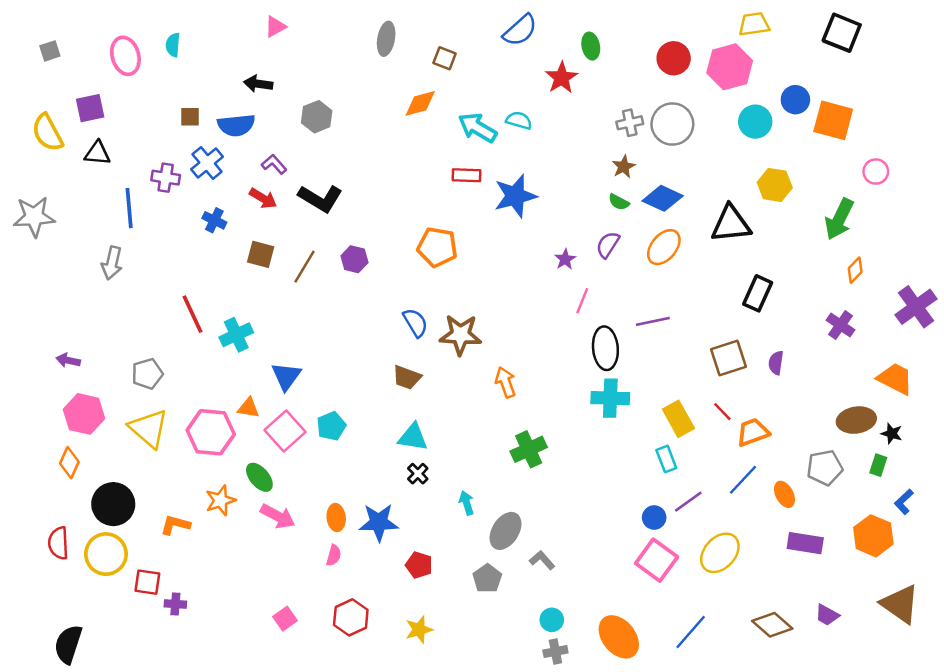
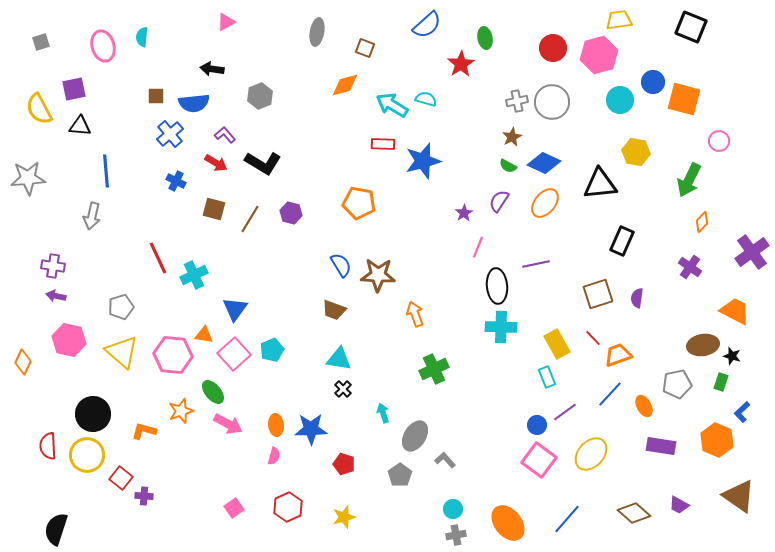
purple cross: (166, 178) -> (53, 266), moved
orange diamond: (69, 463) -> (23, 362), moved
red square: (147, 582) -> (121, 478), turned 30

